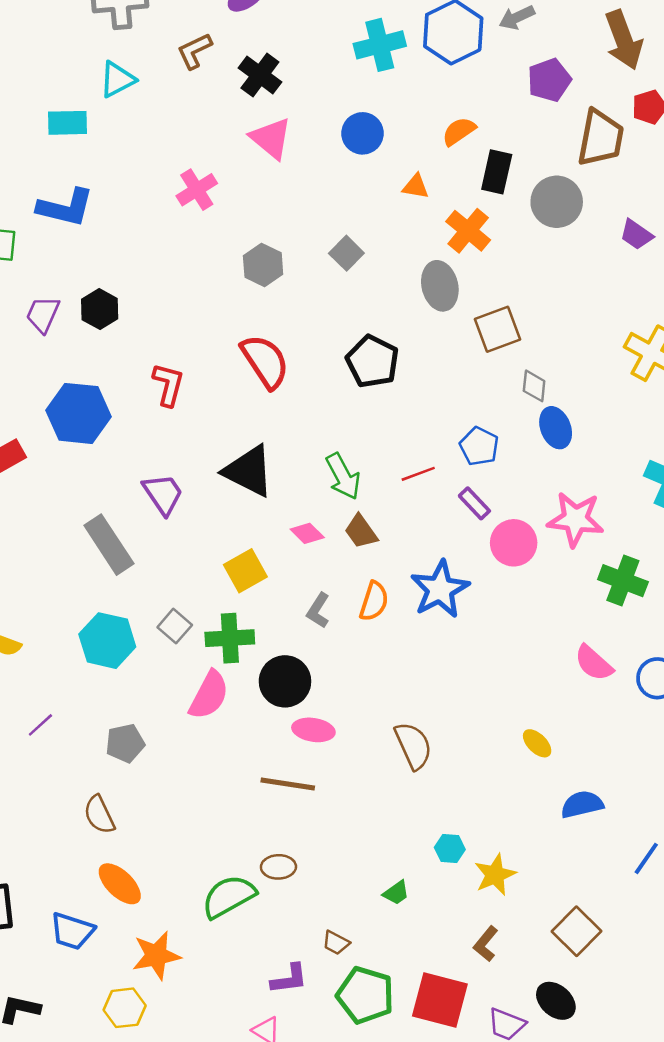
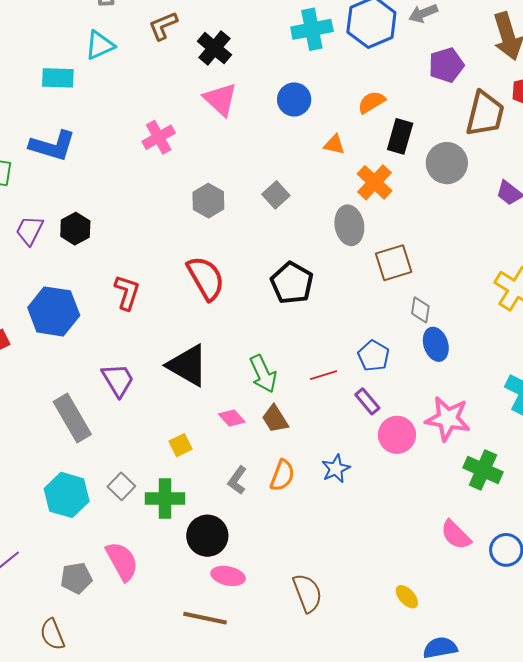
yellow square: (245, 571) -> (181, 445), size x0.7
blue star: (440, 589) -> (336, 469), size x0.6
pink semicircle: (209, 695) -> (122, 561), moved, turned -60

